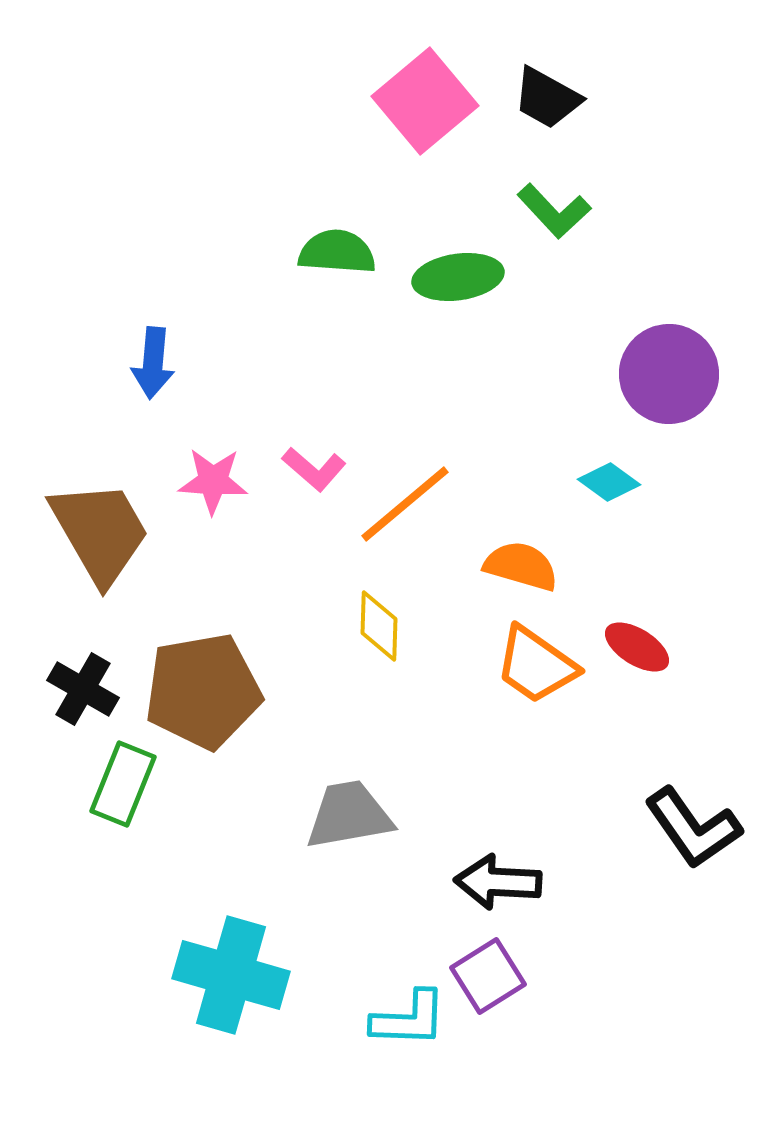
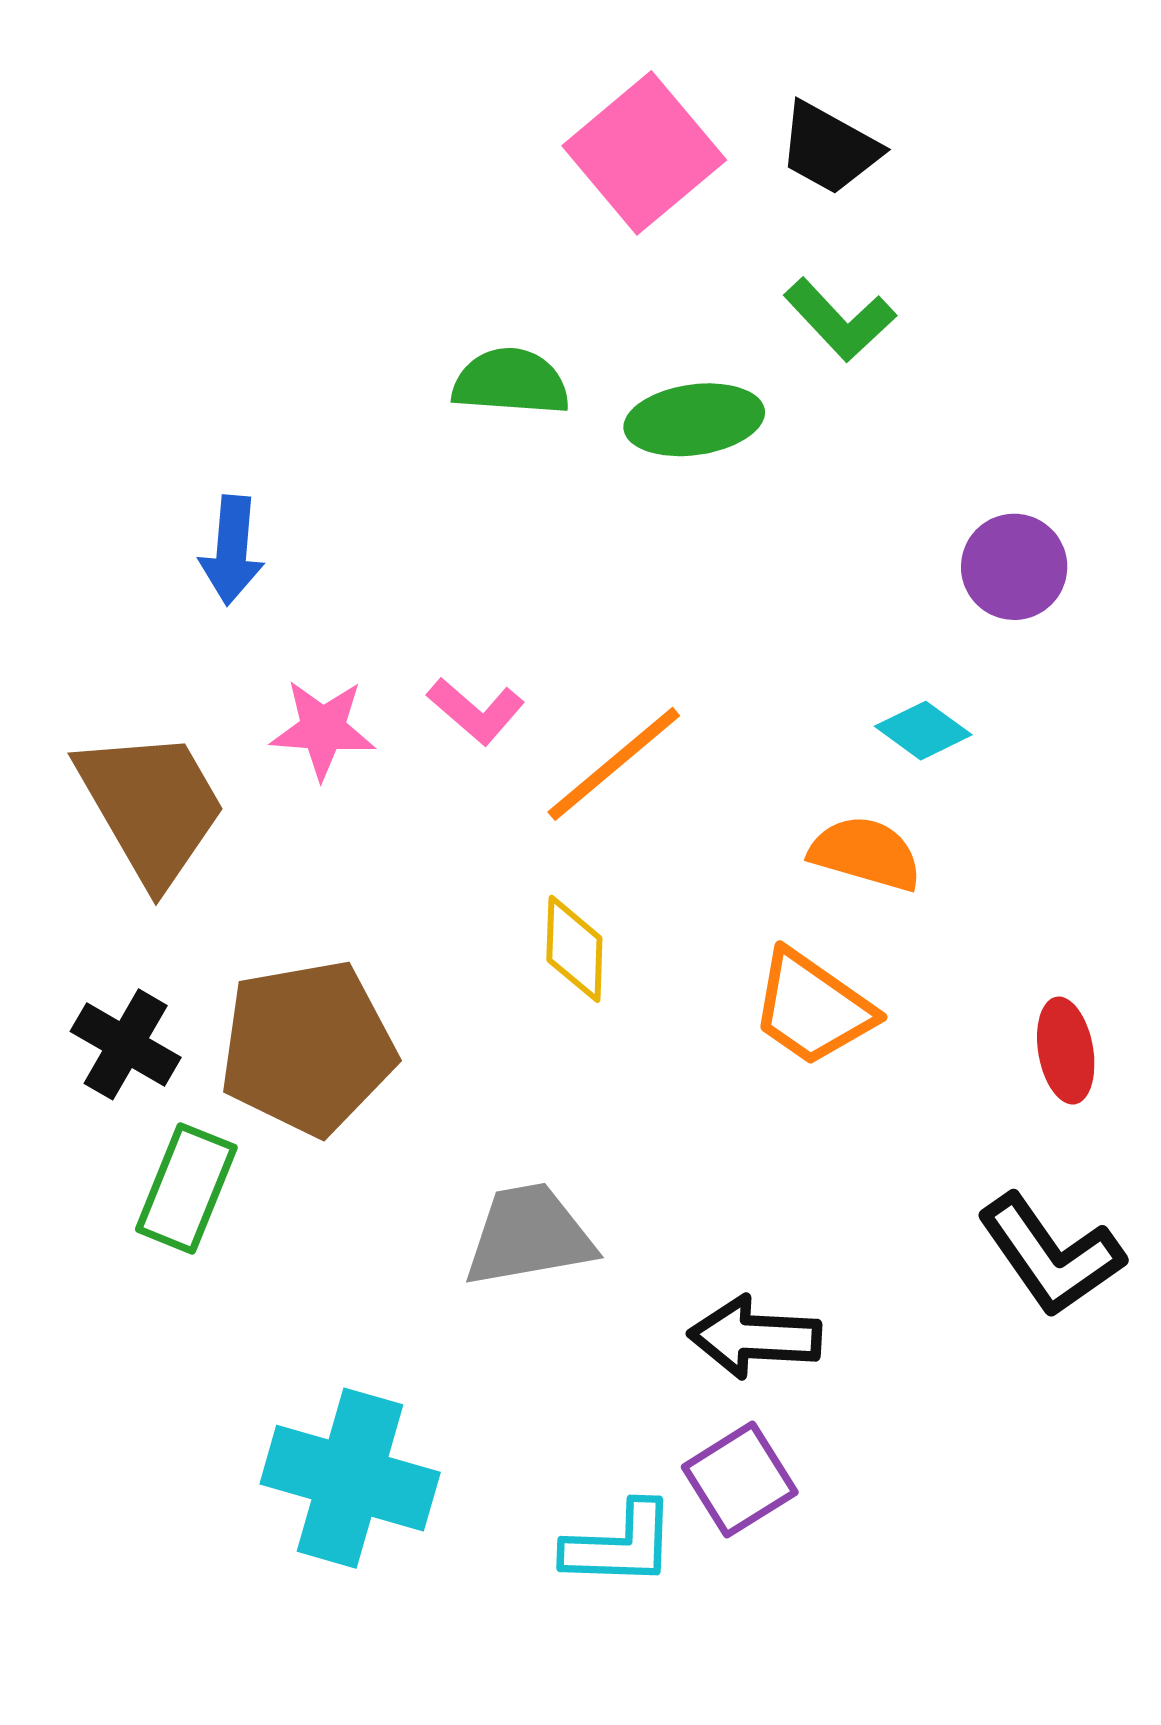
purple circle: (669, 374) -> (1014, 567), size x0.7
orange semicircle: (521, 566) -> (866, 853), moved
red ellipse: (637, 647) -> (1066, 1051), moved, turned 48

